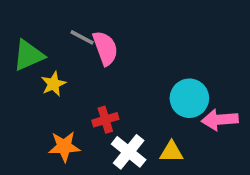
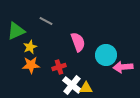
pink semicircle: (105, 48) -> (78, 42), moved
orange star: (64, 147) -> (31, 65), moved
yellow triangle: (171, 152) -> (86, 88), moved

